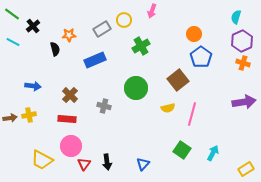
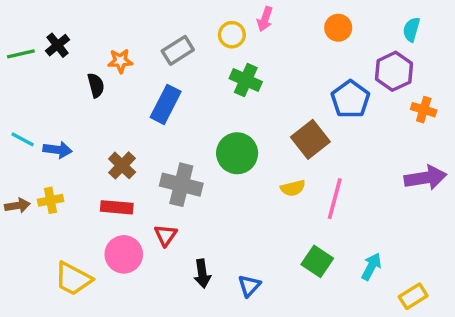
green line: (12, 14) -> (21, 54), moved, turned -49
yellow circle: (124, 20) -> (232, 35), moved
orange circle: (194, 34) -> (338, 28), moved
purple hexagon: (242, 41) -> (394, 71), moved
cyan line: (13, 42) -> (23, 139), moved
green cross: (141, 46) -> (246, 80), turned -36
blue rectangle: (95, 60) -> (166, 104), turned -40
gray cross: (104, 106) -> (181, 185), size x1.6
black arrow: (107, 162) -> (202, 274), moved
red triangle: (84, 164) -> (166, 235), moved
yellow rectangle: (246, 169) -> (413, 296), moved

